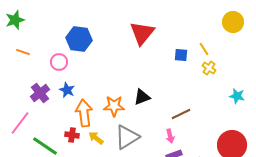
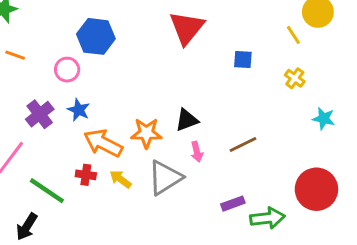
yellow line: (204, 49) -> (293, 35), moved
yellow cross: (209, 68) -> (295, 78), moved
orange arrow: (84, 113) -> (103, 143), turned -56
pink arrow: (170, 136) -> (197, 152), moved

